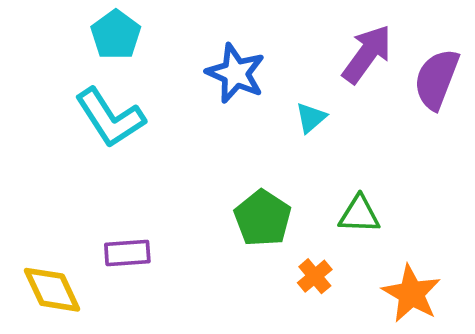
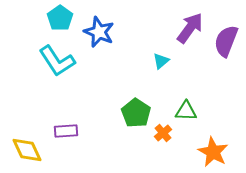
blue star: (236, 73) -> (99, 32), moved
orange cross: (315, 276) -> (163, 133), moved

